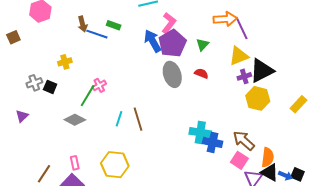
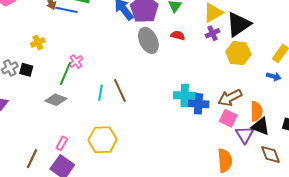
purple cross: (244, 76) -> (212, 33), moved
brown arrow: (244, 141) -> (230, 98), turned -60
pink rectangle: (75, 163) -> (62, 143), turned 48
blue arrow: (285, 176) -> (274, 76), moved

